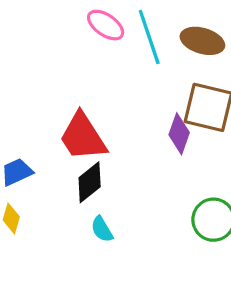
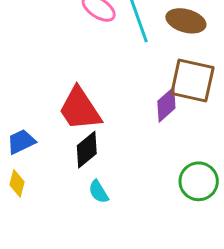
purple diamond: (179, 134) -> (166, 105), turned 30

